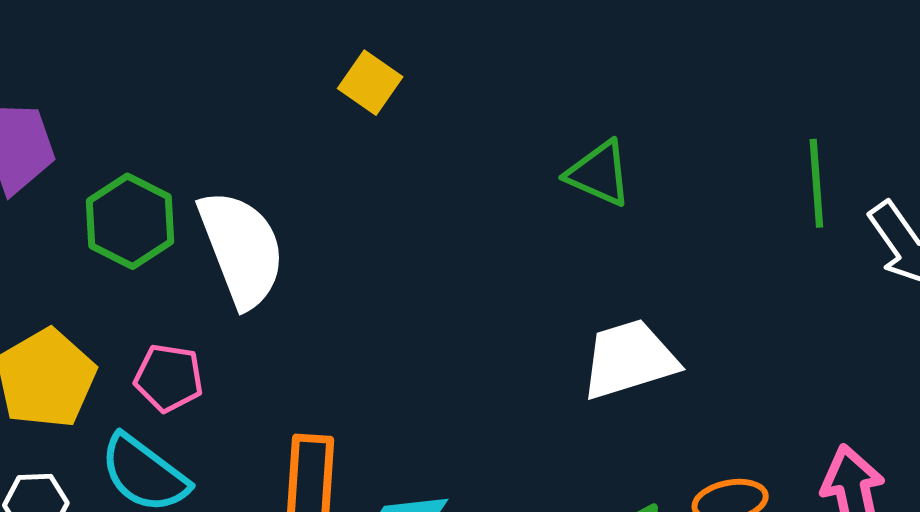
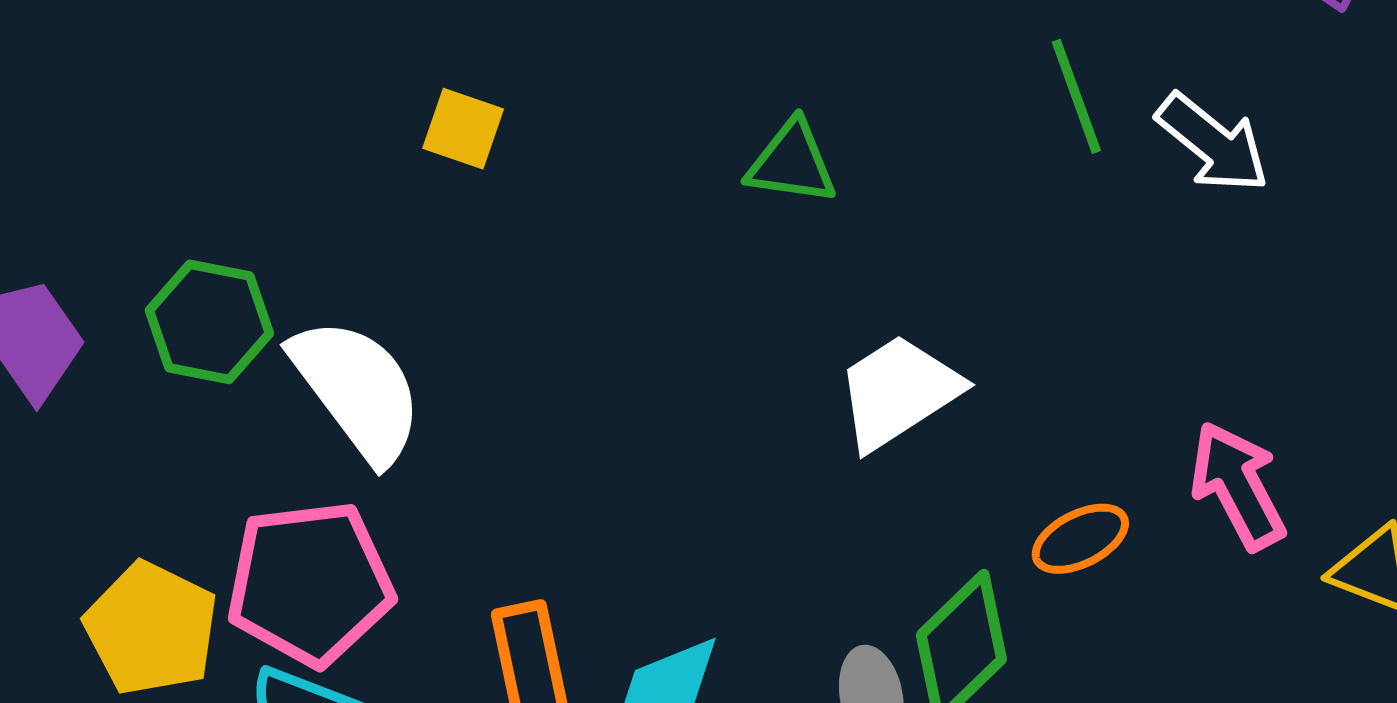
green hexagon: (130, 221) -> (209, 322), moved
pink pentagon: (169, 378) -> (310, 583), size x1.8

